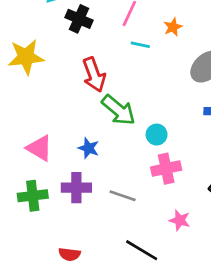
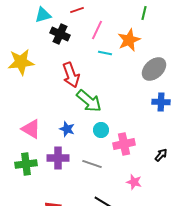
orange star: (173, 27) -> (129, 40), size x1.6
cyan circle: (157, 135) -> (101, 130), moved

